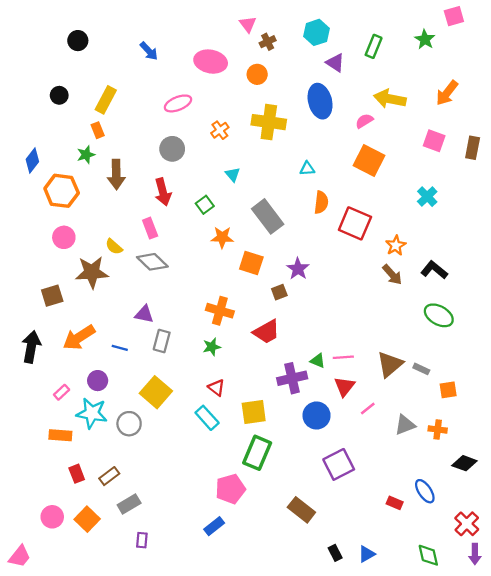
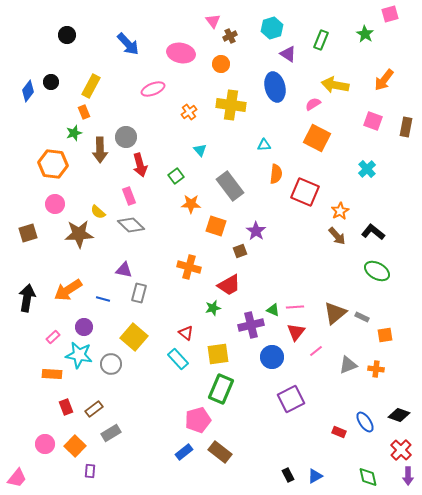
blue arrow: (149, 51) -> (128, 44), size x1.4
gray circle: (172, 149) -> (126, 137), moved
blue diamond: (32, 160) -> (28, 91), moved
brown square: (52, 296) -> (28, 233), moved
green star: (212, 347) -> (213, 308), moved
black diamond: (464, 463) -> (399, 415), moved
brown rectangle: (301, 510) -> (220, 452), moved
purple rectangle: (142, 540) -> (90, 471), moved

